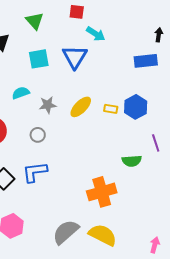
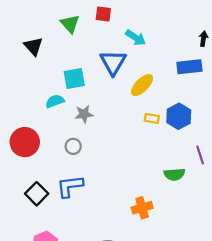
red square: (77, 12) -> (103, 14), moved
cyan square: (39, 59) -> (74, 79), moved
yellow ellipse: (81, 107) -> (142, 85), moved
orange cross: (102, 192) -> (142, 208), size x0.7

